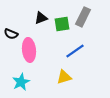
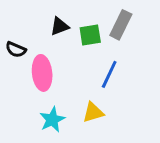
blue line: (75, 51) -> (109, 74), turned -30
cyan star: (21, 82) -> (52, 120), moved

